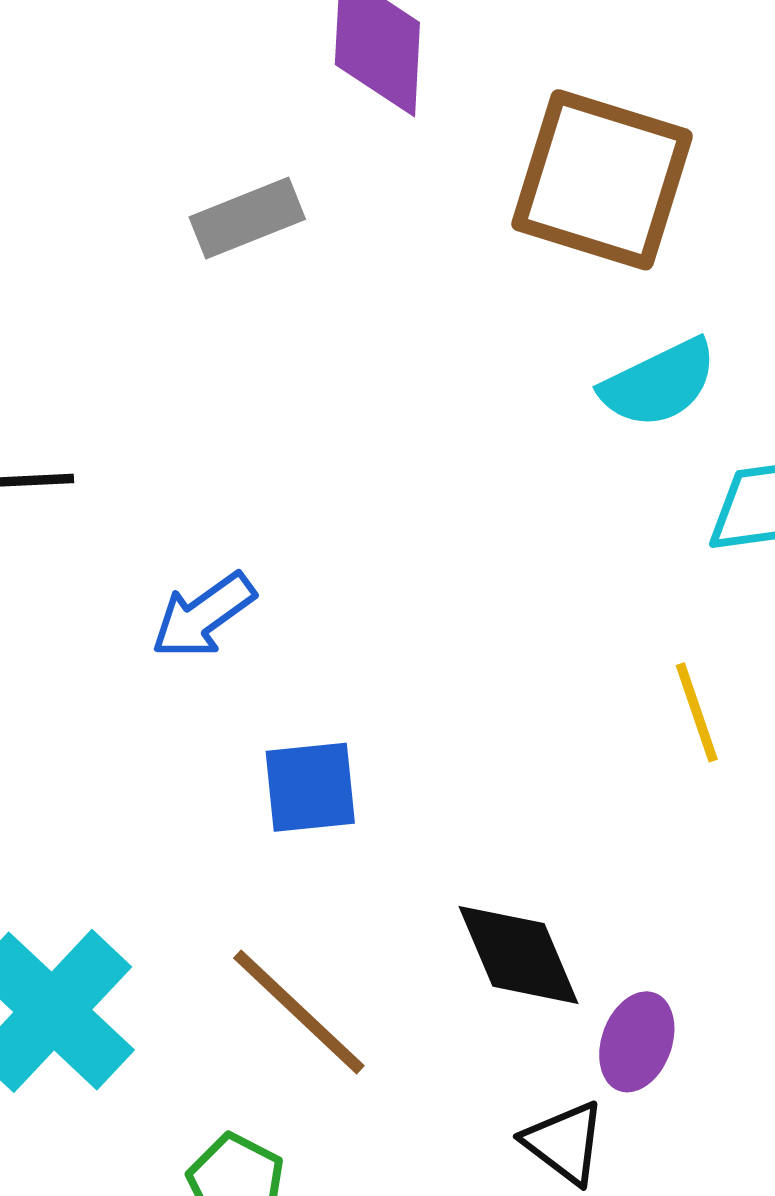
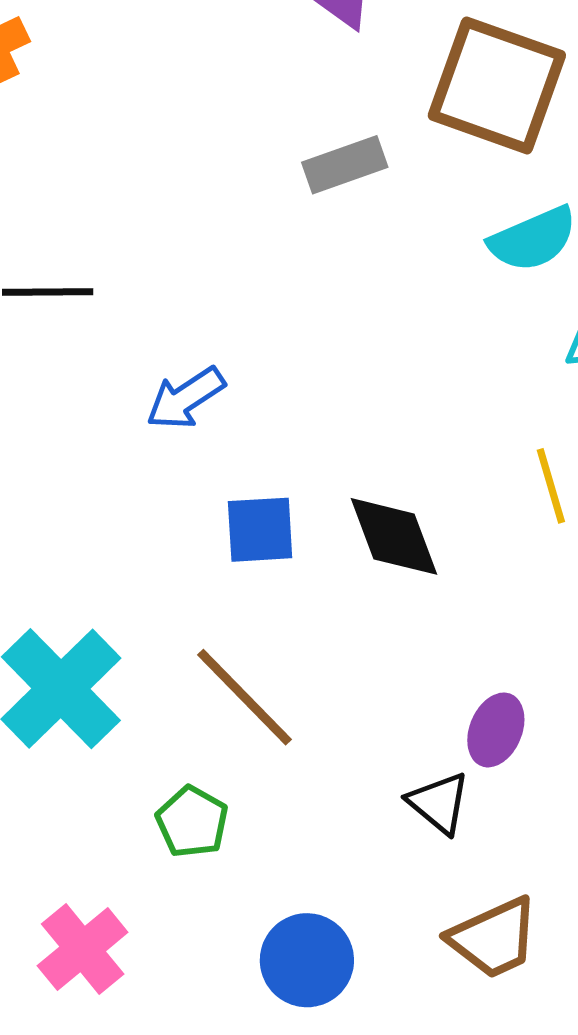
gray rectangle: (247, 218) -> (345, 165), moved
black diamond: (519, 955) -> (394, 536), moved

